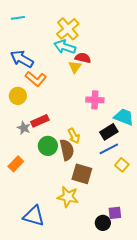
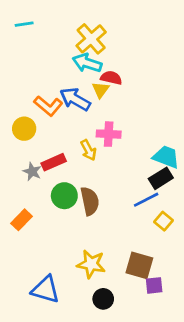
blue arrow: (22, 59) -> (75, 99), moved
pink cross: (95, 100) -> (109, 134), moved
black rectangle: (109, 132) -> (161, 178), moved
yellow arrow: (74, 136) -> (88, 150), moved
brown square: (82, 174) -> (139, 265), moved
black circle: (103, 223) -> (103, 299), moved

